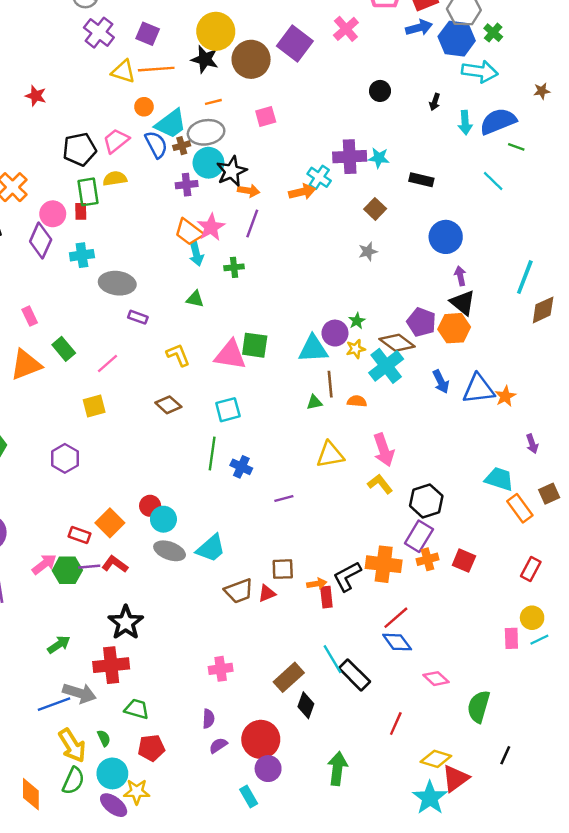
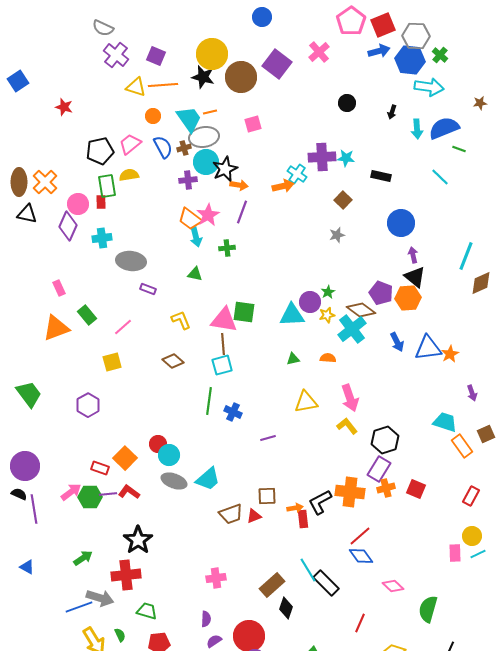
cyan trapezoid: (171, 124) -> (189, 119), moved, turned -88
brown line: (330, 384) -> (223, 344), moved

